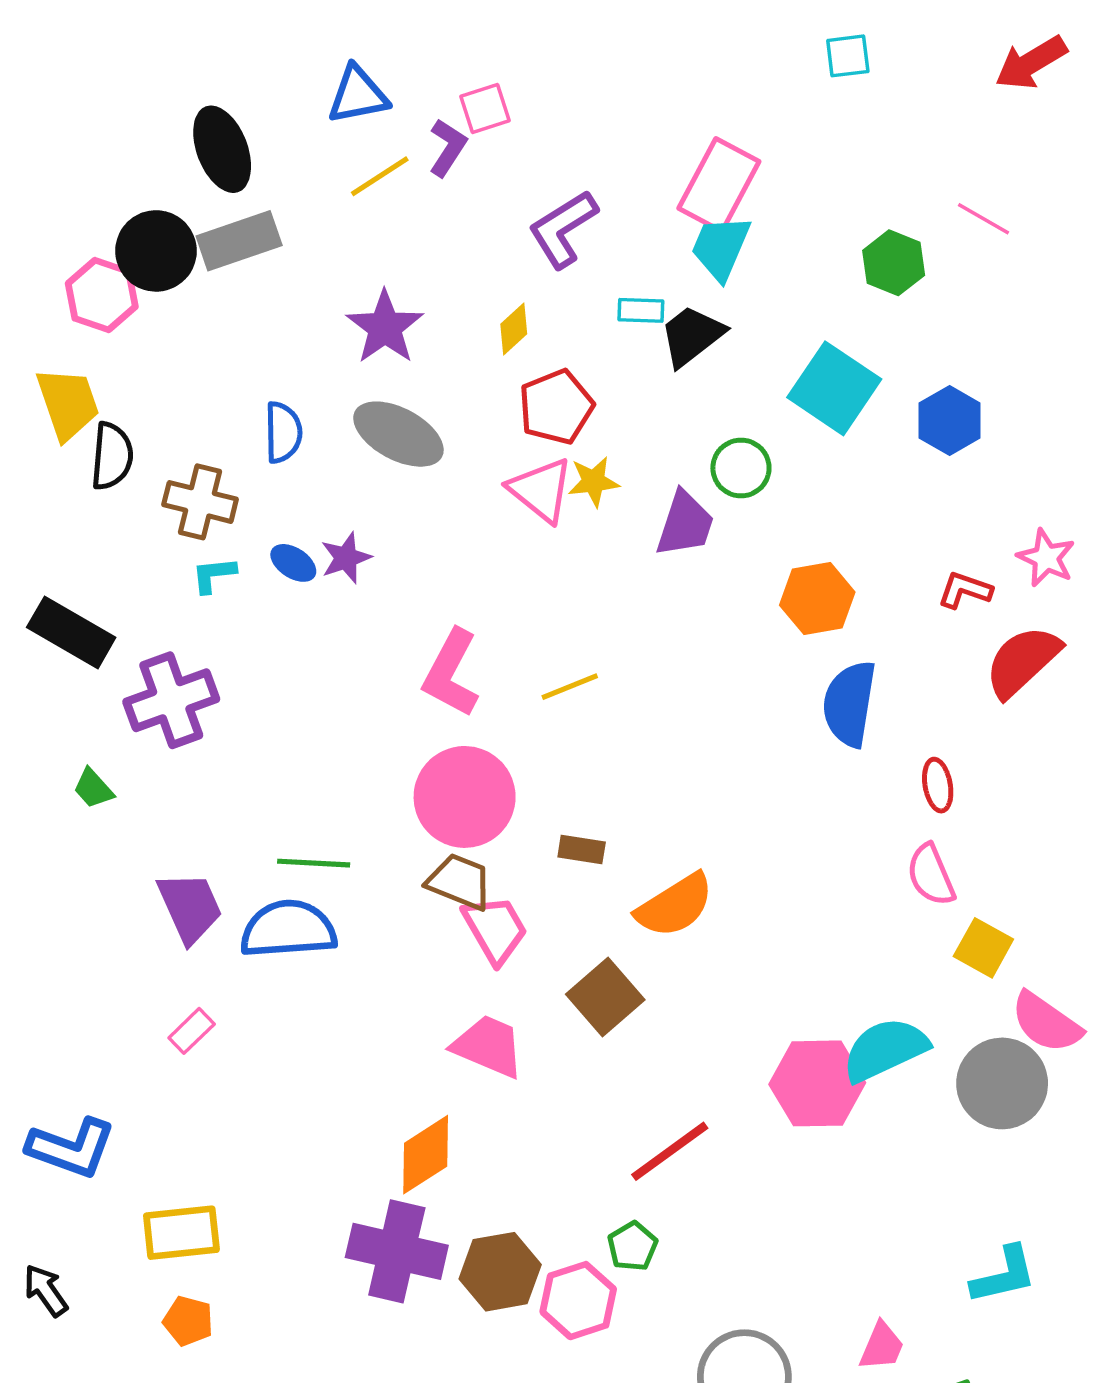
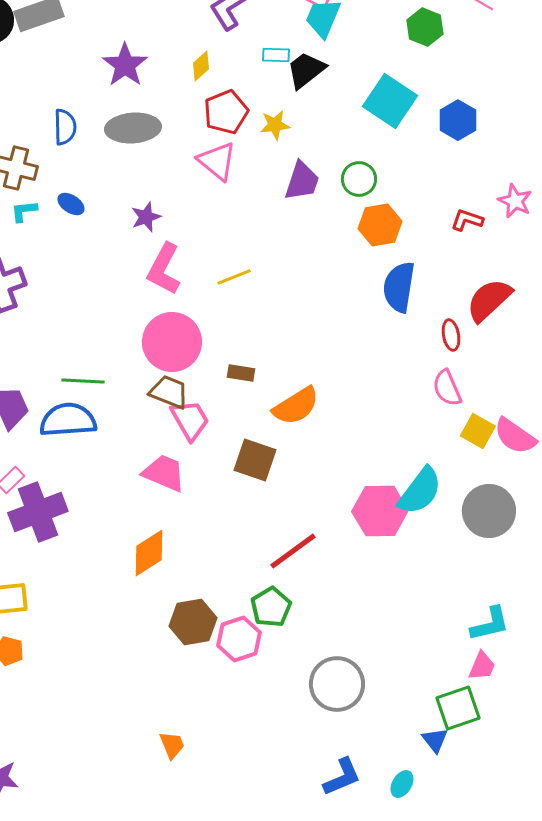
gray ellipse: (398, 434) -> (133, 128), turned -32
green circle: (741, 468) -> (359, 179), moved
yellow star: (593, 482) -> (275, 125), moved
purple star: (346, 558) -> (146, 217), moved
red semicircle: (1022, 661) -> (489, 300), moved
brown square: (605, 997) -> (255, 460), turned -30
pink semicircle: (1046, 1022) -> (515, 436), moved
pink trapezoid: (488, 1046) -> (164, 473), moved
cyan semicircle: (885, 1050) -> (420, 491), turned 152
green pentagon: (632, 1246) -> (271, 607), size x1.4
purple cross: (397, 1251) -> (38, 512), moved, turned -34
pink trapezoid: (882, 1346) -> (482, 666), moved

